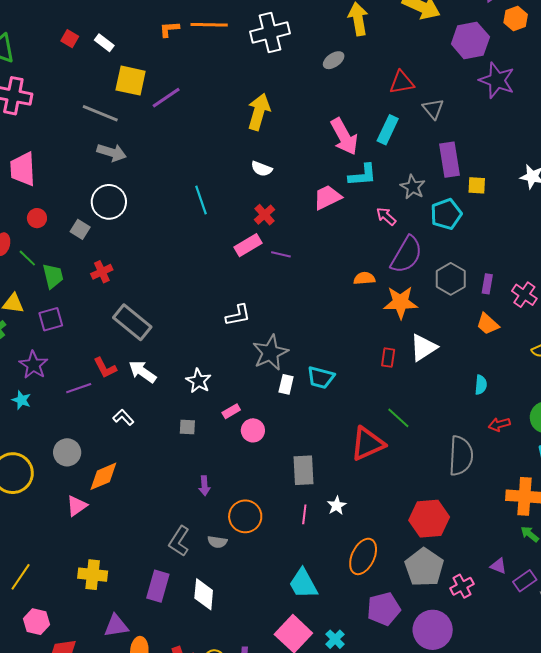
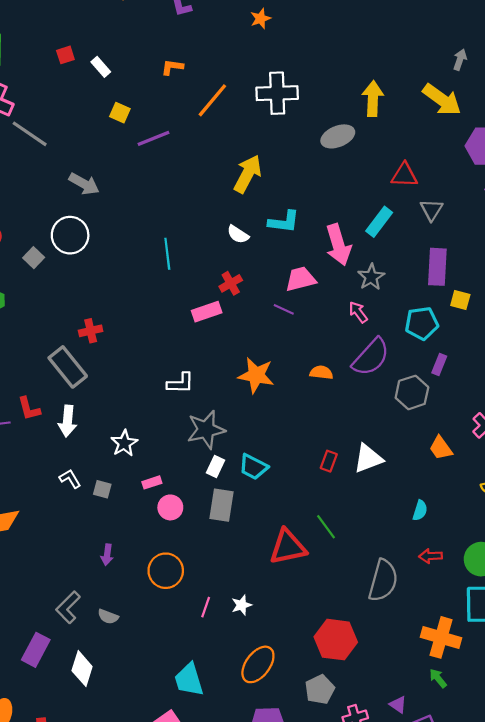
orange line: (209, 25) -> (212, 100), moved, turned -63
red square: (70, 39) -> (65, 55), turned 30
gray ellipse: (334, 60) -> (338, 136), size x1.4
yellow square: (131, 81) -> (120, 113), size x0.6
gray line: (100, 113) -> (30, 134), moved
pink arrow: (344, 137) -> (338, 245), moved
cyan L-shape: (363, 175) -> (284, 222), moved
gray star: (413, 187) -> (371, 277), moved
purple line: (281, 254) -> (284, 309), moved
red cross: (102, 272) -> (91, 331), moved
purple rectangle: (487, 284) -> (439, 364), moved
orange star: (401, 302) -> (256, 375), moved
white arrow: (142, 372) -> (67, 421), turned -132
white L-shape: (123, 417) -> (70, 479), moved
gray rectangle: (303, 470) -> (222, 505), moved
orange circle: (245, 516) -> (166, 571), moved
gray pentagon: (424, 567) -> (320, 689), size x0.7

